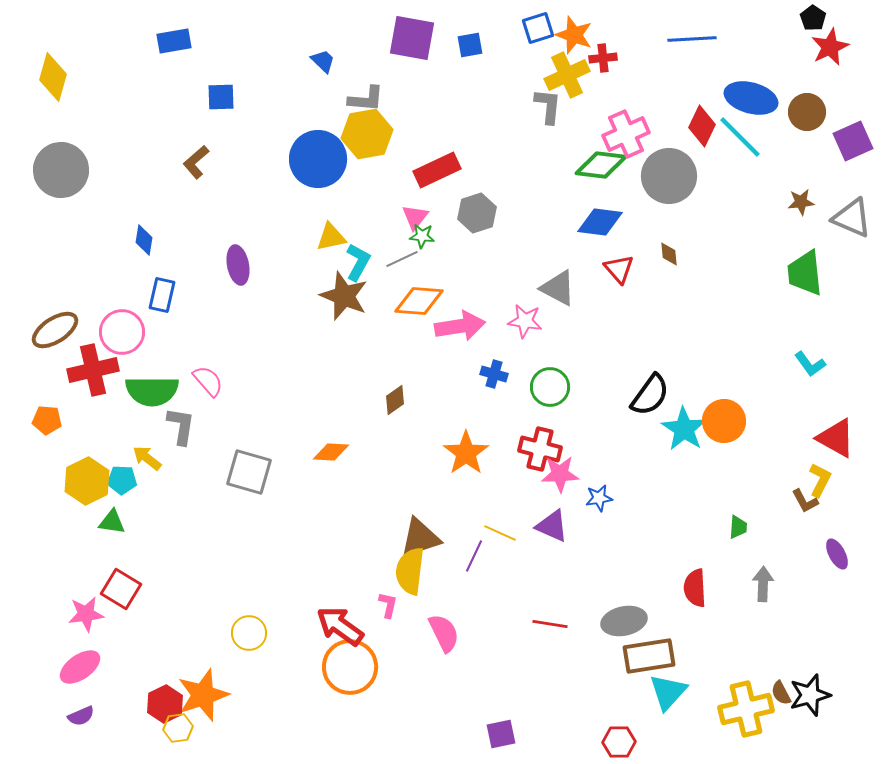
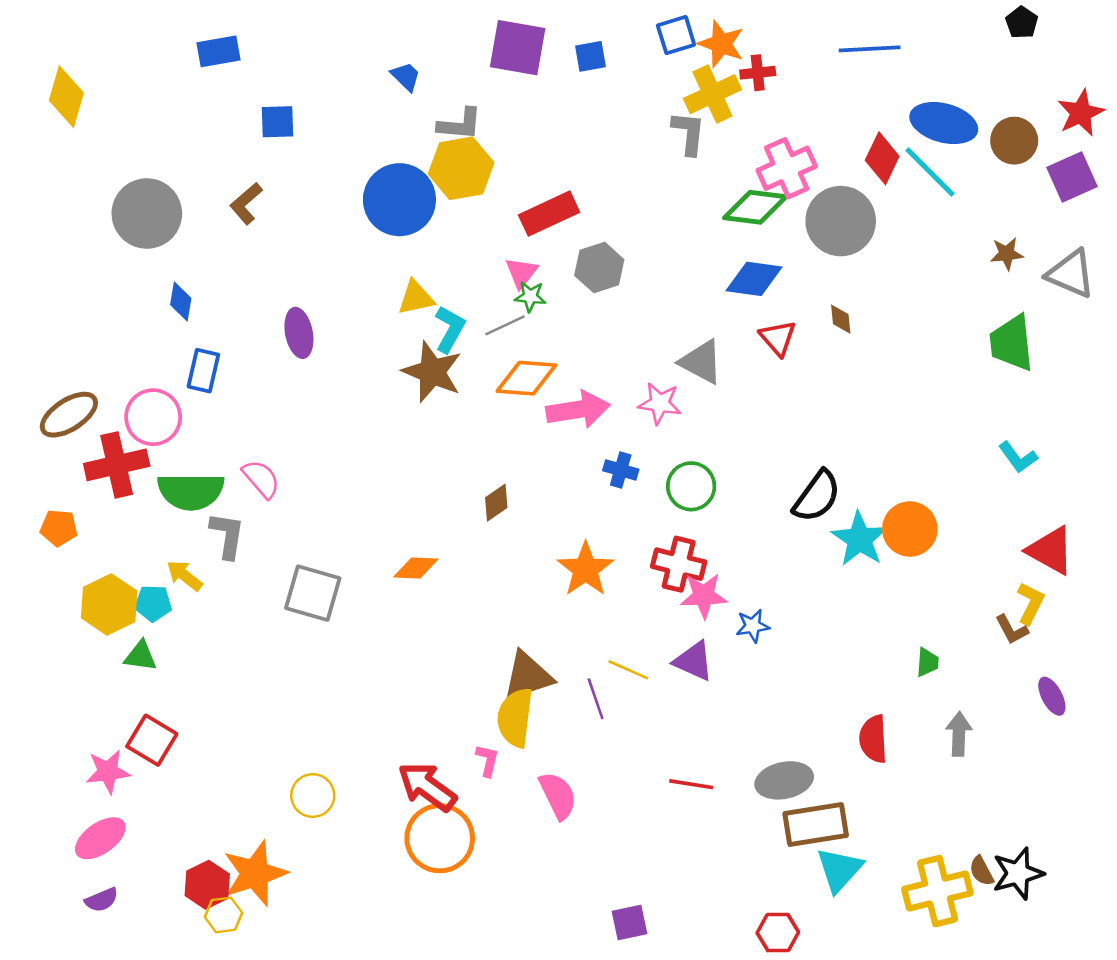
red star: (830, 47) -> (1081, 113), moved
gray circle: (61, 170) -> (147, 214), moved
purple line: (474, 556) -> (596, 699), turned -44

